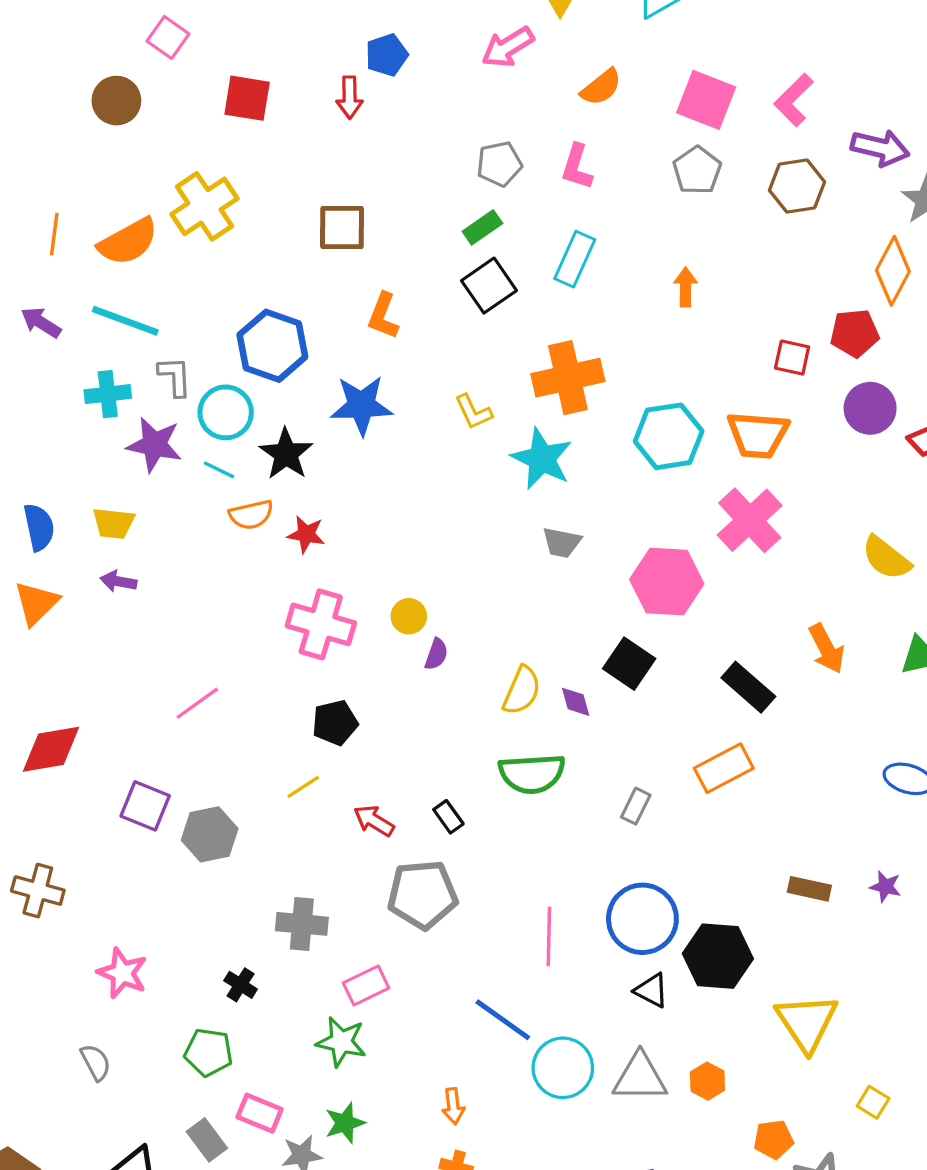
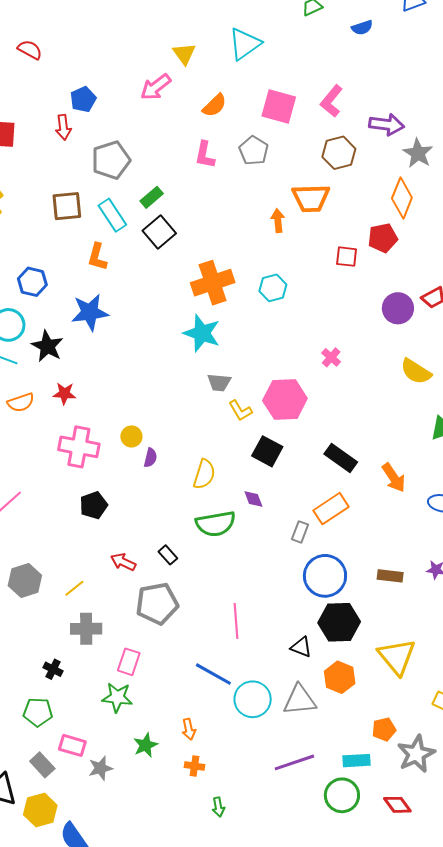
gray pentagon: (499, 164) -> (111, 160), moved, size x1.4
gray pentagon: (697, 170) -> (254, 151), moved
cyan rectangle: (575, 259) -> (112, 215), moved, turned -52
blue hexagon: (272, 346) -> (32, 282), size x0.7
purple circle: (870, 408) -> (398, 308), moved
yellow L-shape: (473, 412) -> (240, 411), moved
orange trapezoid: (758, 435) -> (311, 198), moved
cyan hexagon: (669, 436) -> (273, 288), moved, size x0.7
orange semicircle: (251, 515) -> (21, 402), moved
pink cross: (750, 520) -> (331, 357), size x0.5
orange arrow: (827, 649) -> (394, 478), moved
purple diamond: (576, 702) -> (253, 499), moved
yellow line: (303, 787) -> (74, 588), moved
gray rectangle: (636, 806) -> (300, 532), moved
blue circle: (642, 919) -> (325, 576), moved
pink rectangle: (366, 985) -> (129, 662), turned -40
orange hexagon: (707, 1081) -> (340, 677), moved, size x1.4
green star: (345, 1123) -> (145, 745), moved

